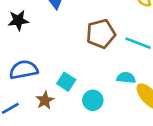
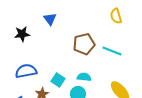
cyan semicircle: (126, 78) -> (84, 77), moved

